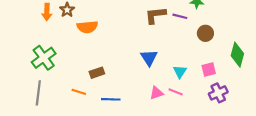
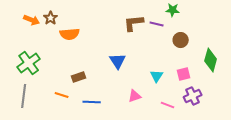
orange arrow: (47, 12) -> (32, 20), turned -70
blue triangle: (149, 58) -> (118, 61), moved
pink line: (176, 92) -> (168, 105), moved

